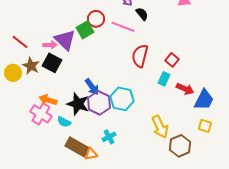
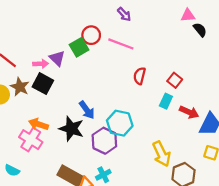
black semicircle: (142, 14) -> (200, 30), moved
purple triangle: (65, 40) -> (57, 58), size x0.7
red semicircle: (140, 56) -> (140, 76), size x0.7
purple hexagon: (99, 103) -> (104, 141), moved
cyan semicircle: (64, 122) -> (12, 170), moved
cyan cross: (109, 137) -> (103, 175), moved

